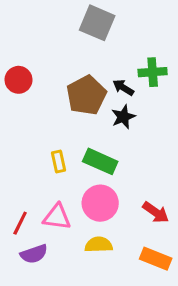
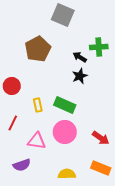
red circle: (18, 80) -> (12, 86), moved
brown pentagon: (86, 95) -> (38, 49), moved
red line: (20, 223) -> (13, 123), moved
yellow semicircle: (99, 245) -> (67, 174), moved

